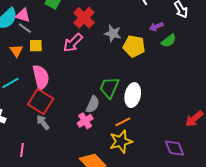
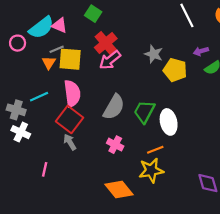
red cross: (84, 18) -> (106, 43), moved
gray line: (25, 28) -> (57, 49), moved, turned -64
yellow square: (36, 46) -> (70, 59), size x1.6
white ellipse: (133, 95) -> (169, 122), turned -30
gray semicircle: (93, 104) -> (114, 107), moved, size x1.4
pink cross: (85, 121) -> (115, 145), turned -35

